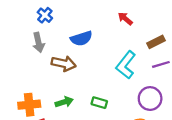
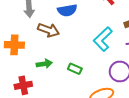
orange cross: (29, 105) -> (14, 45), moved

